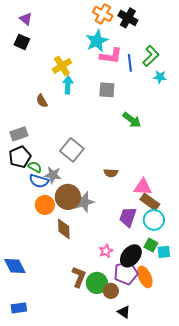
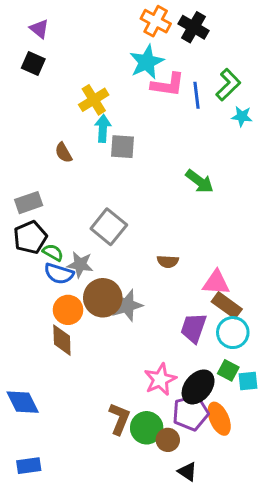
gray square: (107, 90) -> (122, 147), moved
brown diamond: (64, 229) -> (62, 340), moved
pink star: (106, 251) -> (160, 379), size x1.5

